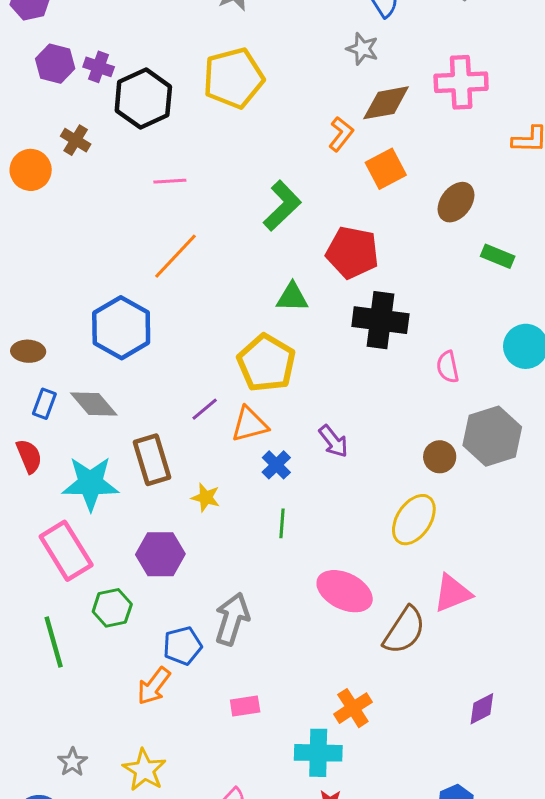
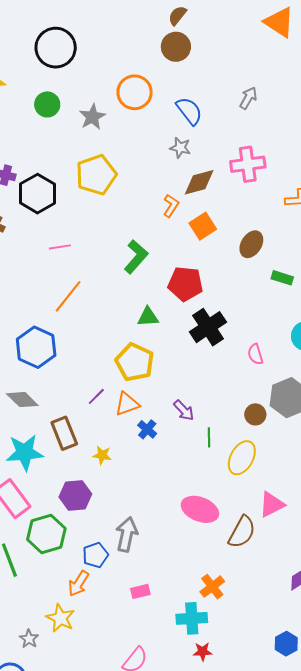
black cross: (380, 320) -> (208, 327), turned -36
green line: (282, 523) -> (209, 437), moved
green hexagon: (112, 608) -> (46, 534), size x1.5
yellow star: (144, 770) -> (60, 618), moved

